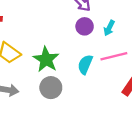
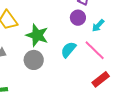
pink line: (114, 56) -> (95, 50), turned 40
green star: (46, 59) -> (37, 35), turned -30

